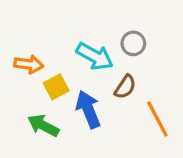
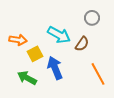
gray circle: (133, 43) -> (92, 18), moved
brown semicircle: (125, 87) -> (82, 44), moved

